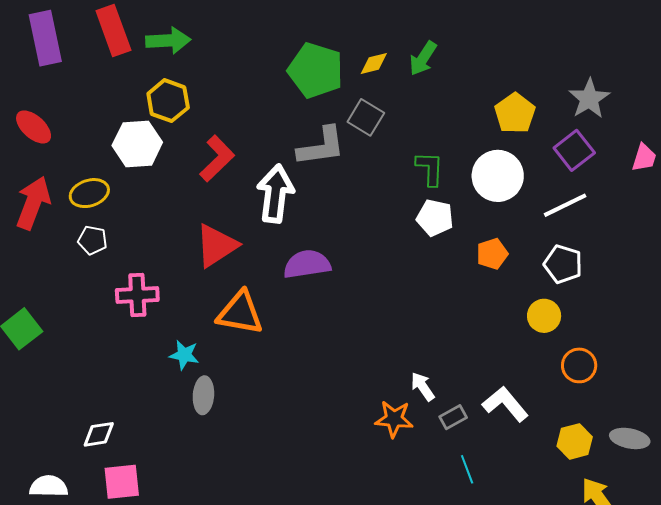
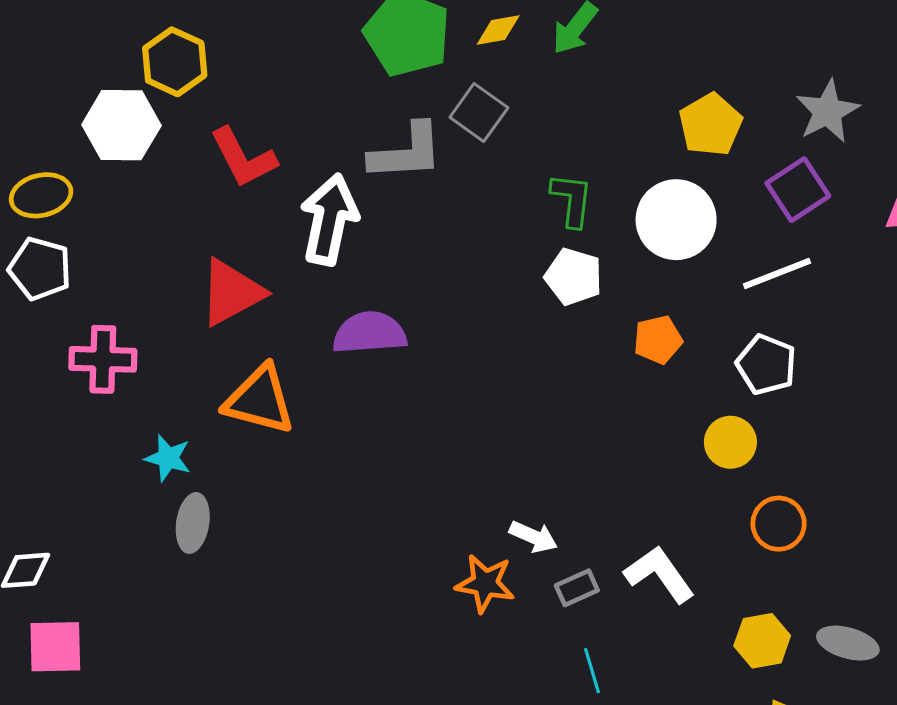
red L-shape: (217, 159) -> (243, 158), turned 102
white pentagon: (92, 240) -> (40, 269), size x1.4
white arrow: (423, 386) -> (534, 537), turned 144

